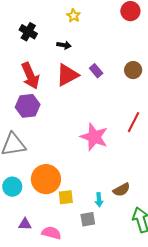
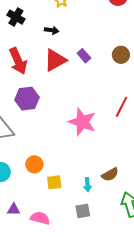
purple hexagon: (28, 106) -> (27, 99), moved
orange circle: (46, 179) -> (34, 164), size x0.6
gray square: (88, 219) -> (83, 211), moved

